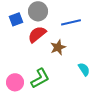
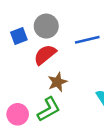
brown star: (58, 47) -> (57, 82), moved

